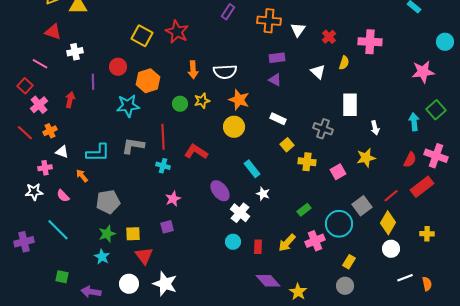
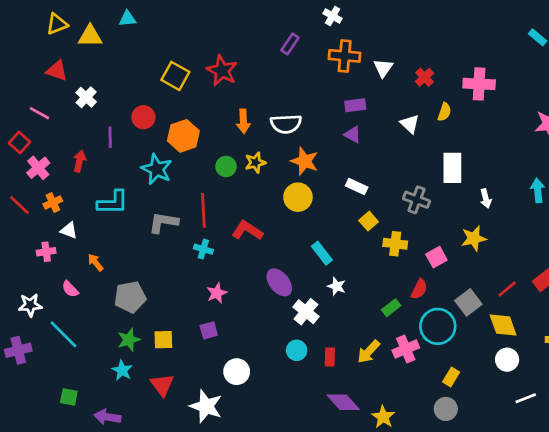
white cross: (75, 52) -> (86, 97), turned -35
cyan star: (128, 106) -> (157, 169), turned 30
cyan L-shape: (98, 153) -> (113, 202), moved
red semicircle: (410, 160) -> (419, 289), moved
white star: (34, 192) -> (30, 305), moved
yellow diamond: (388, 223) -> (503, 325), turned -50
red triangle: (144, 256) -> (162, 385), moved
white circle: (129, 284) -> (237, 372), moved

